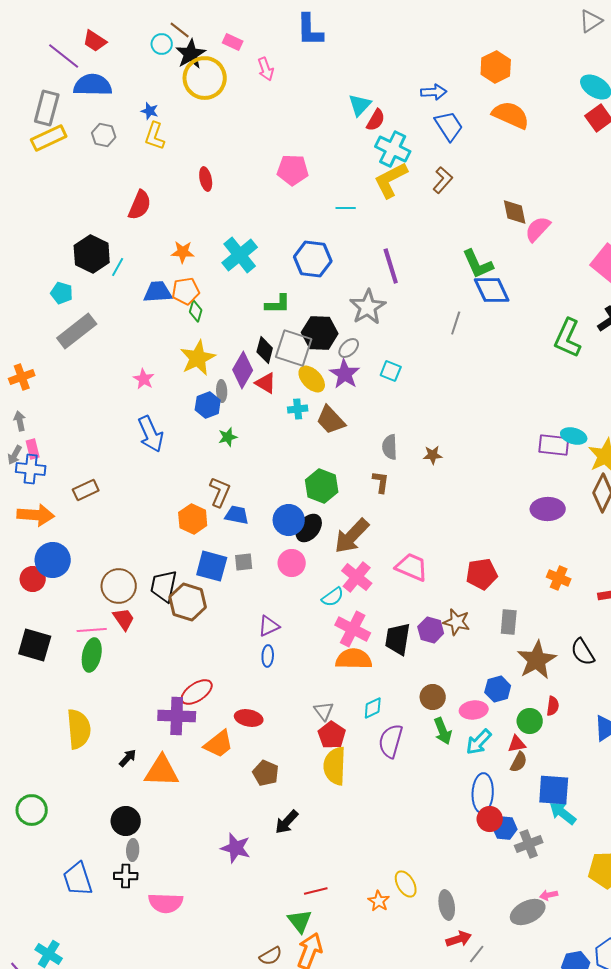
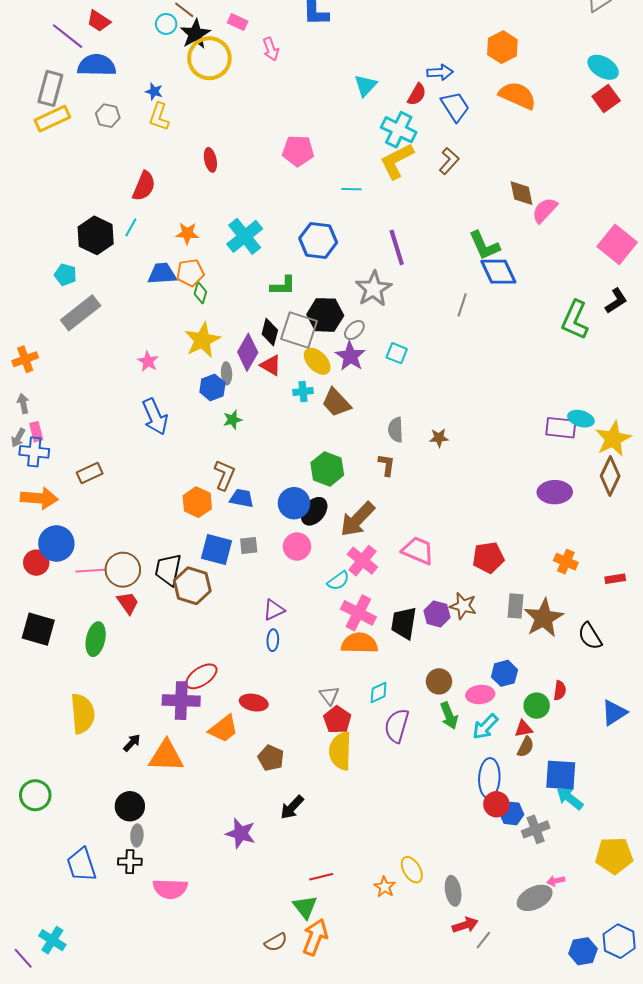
red semicircle: (376, 120) -> (417, 94), moved
cyan line: (118, 267) -> (131, 227), moved
pink line: (92, 630) -> (91, 571), moved
brown star: (537, 660) -> (544, 618), moved

